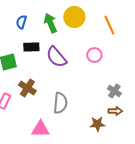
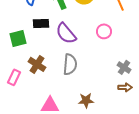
gray semicircle: (60, 103) -> (70, 64), moved
brown star: (97, 124) -> (86, 100), moved

